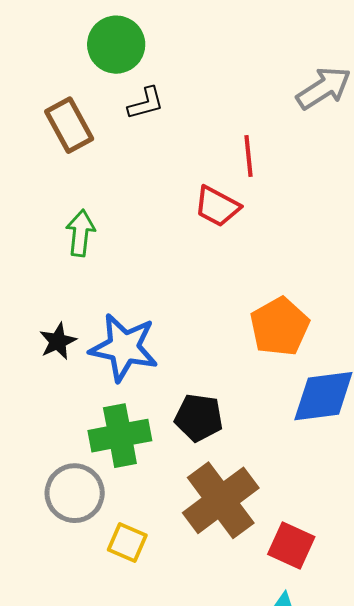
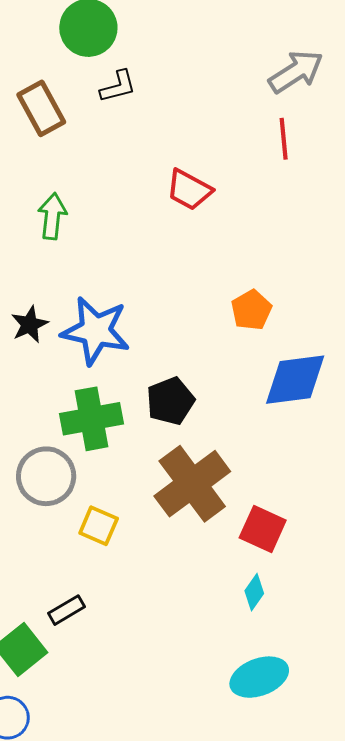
red line: (249, 156) -> (284, 139), moved
orange pentagon: (280, 327) -> (251, 310), size x0.7
black pentagon: (199, 418) -> (170, 401), turned -30

